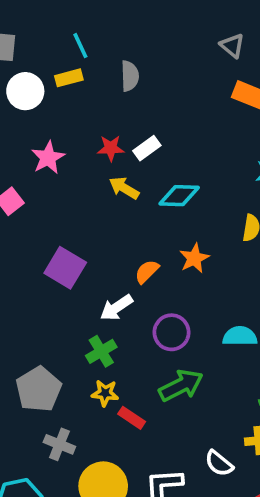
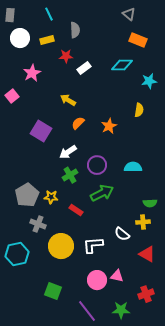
yellow rectangle: (69, 78) -> (47, 40), moved
red star: (111, 148) -> (66, 56), moved
yellow arrow: (124, 188) -> (68, 100), moved
cyan diamond: (179, 196) -> (122, 65), moved
orange semicircle: (147, 272) -> (78, 123), moved
green cross: (101, 351) -> (70, 175), moved
yellow star: (105, 393) -> (51, 197), moved

